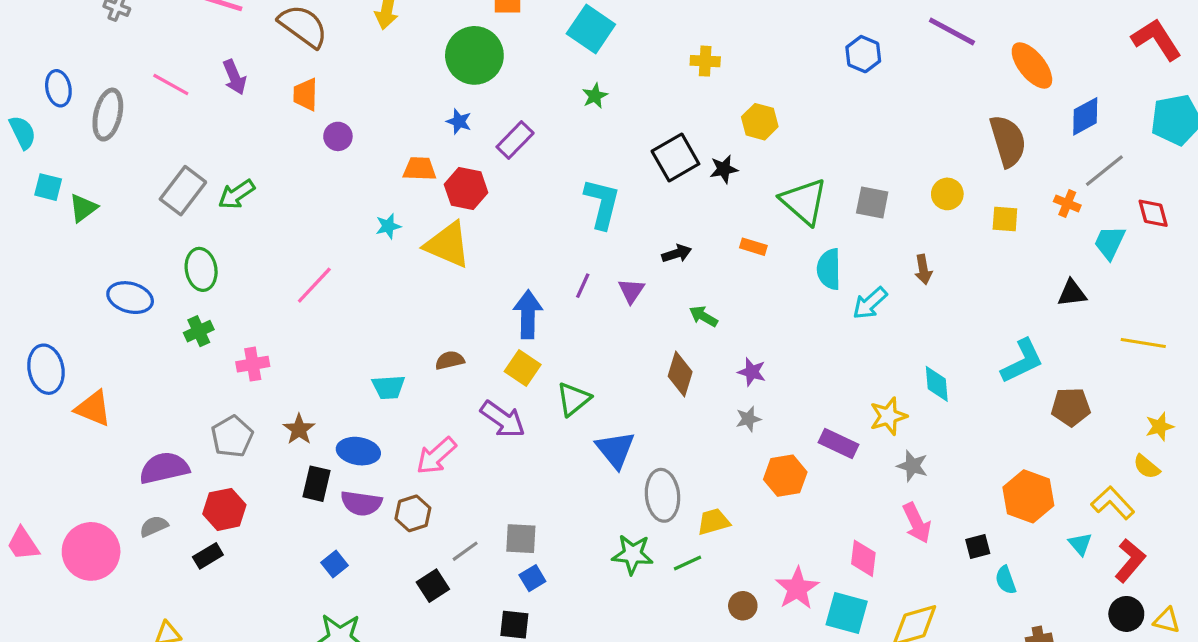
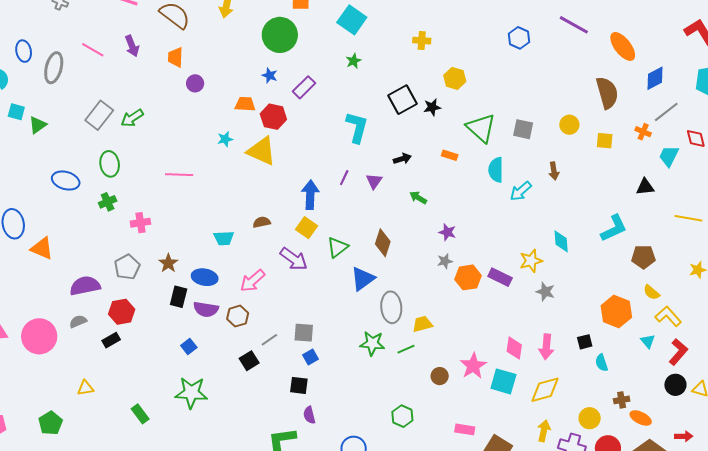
pink line: (314, 285) -> (179, 175), turned 48
brown diamond: (680, 374) -> (383, 243), moved
blue triangle: (615, 450) -> (363, 279), turned 32
yellow semicircle: (1147, 467) -> (651, 292), moved
orange hexagon: (785, 476) -> (468, 277), moved
pink arrow: (917, 523) -> (546, 347), moved, turned 30

